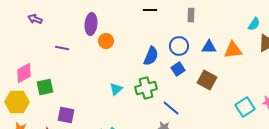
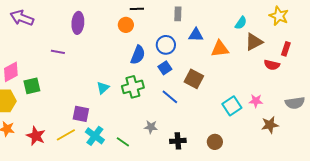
purple arrow: (35, 19) -> (22, 18), size x1.6
orange circle: (106, 41) -> (126, 25), moved
blue triangle: (209, 47) -> (196, 35), moved
purple line: (62, 48) -> (58, 52), moved
blue line: (171, 108) -> (170, 97), moved
purple square: (66, 115) -> (81, 114), moved

